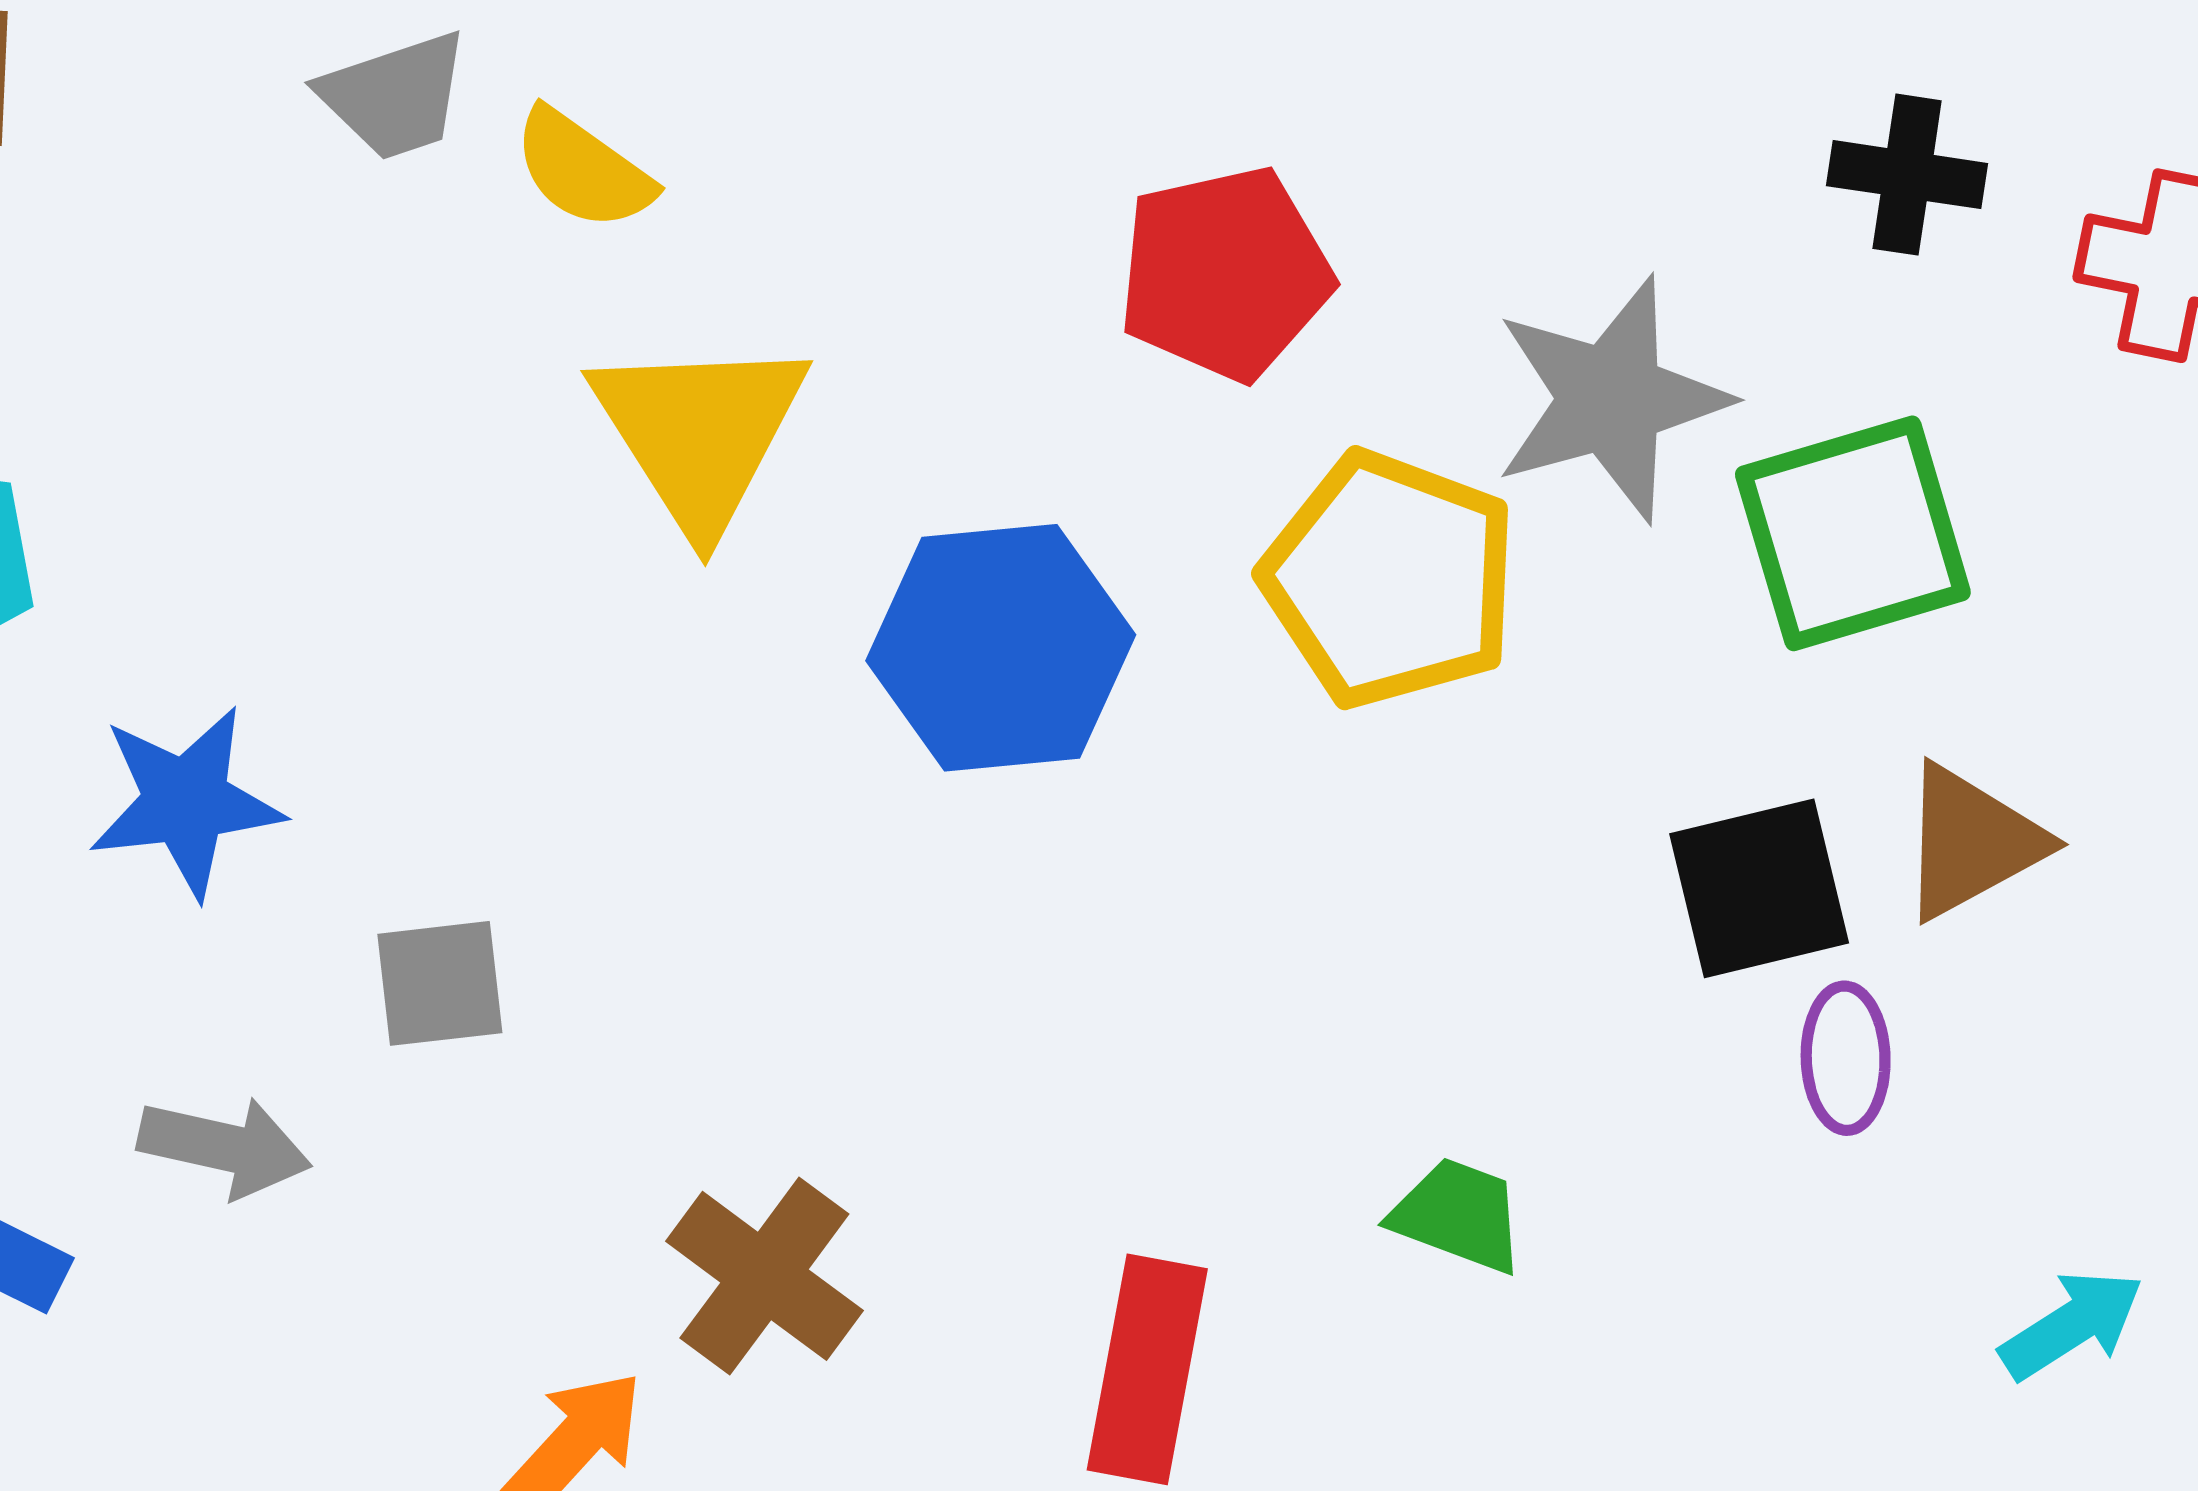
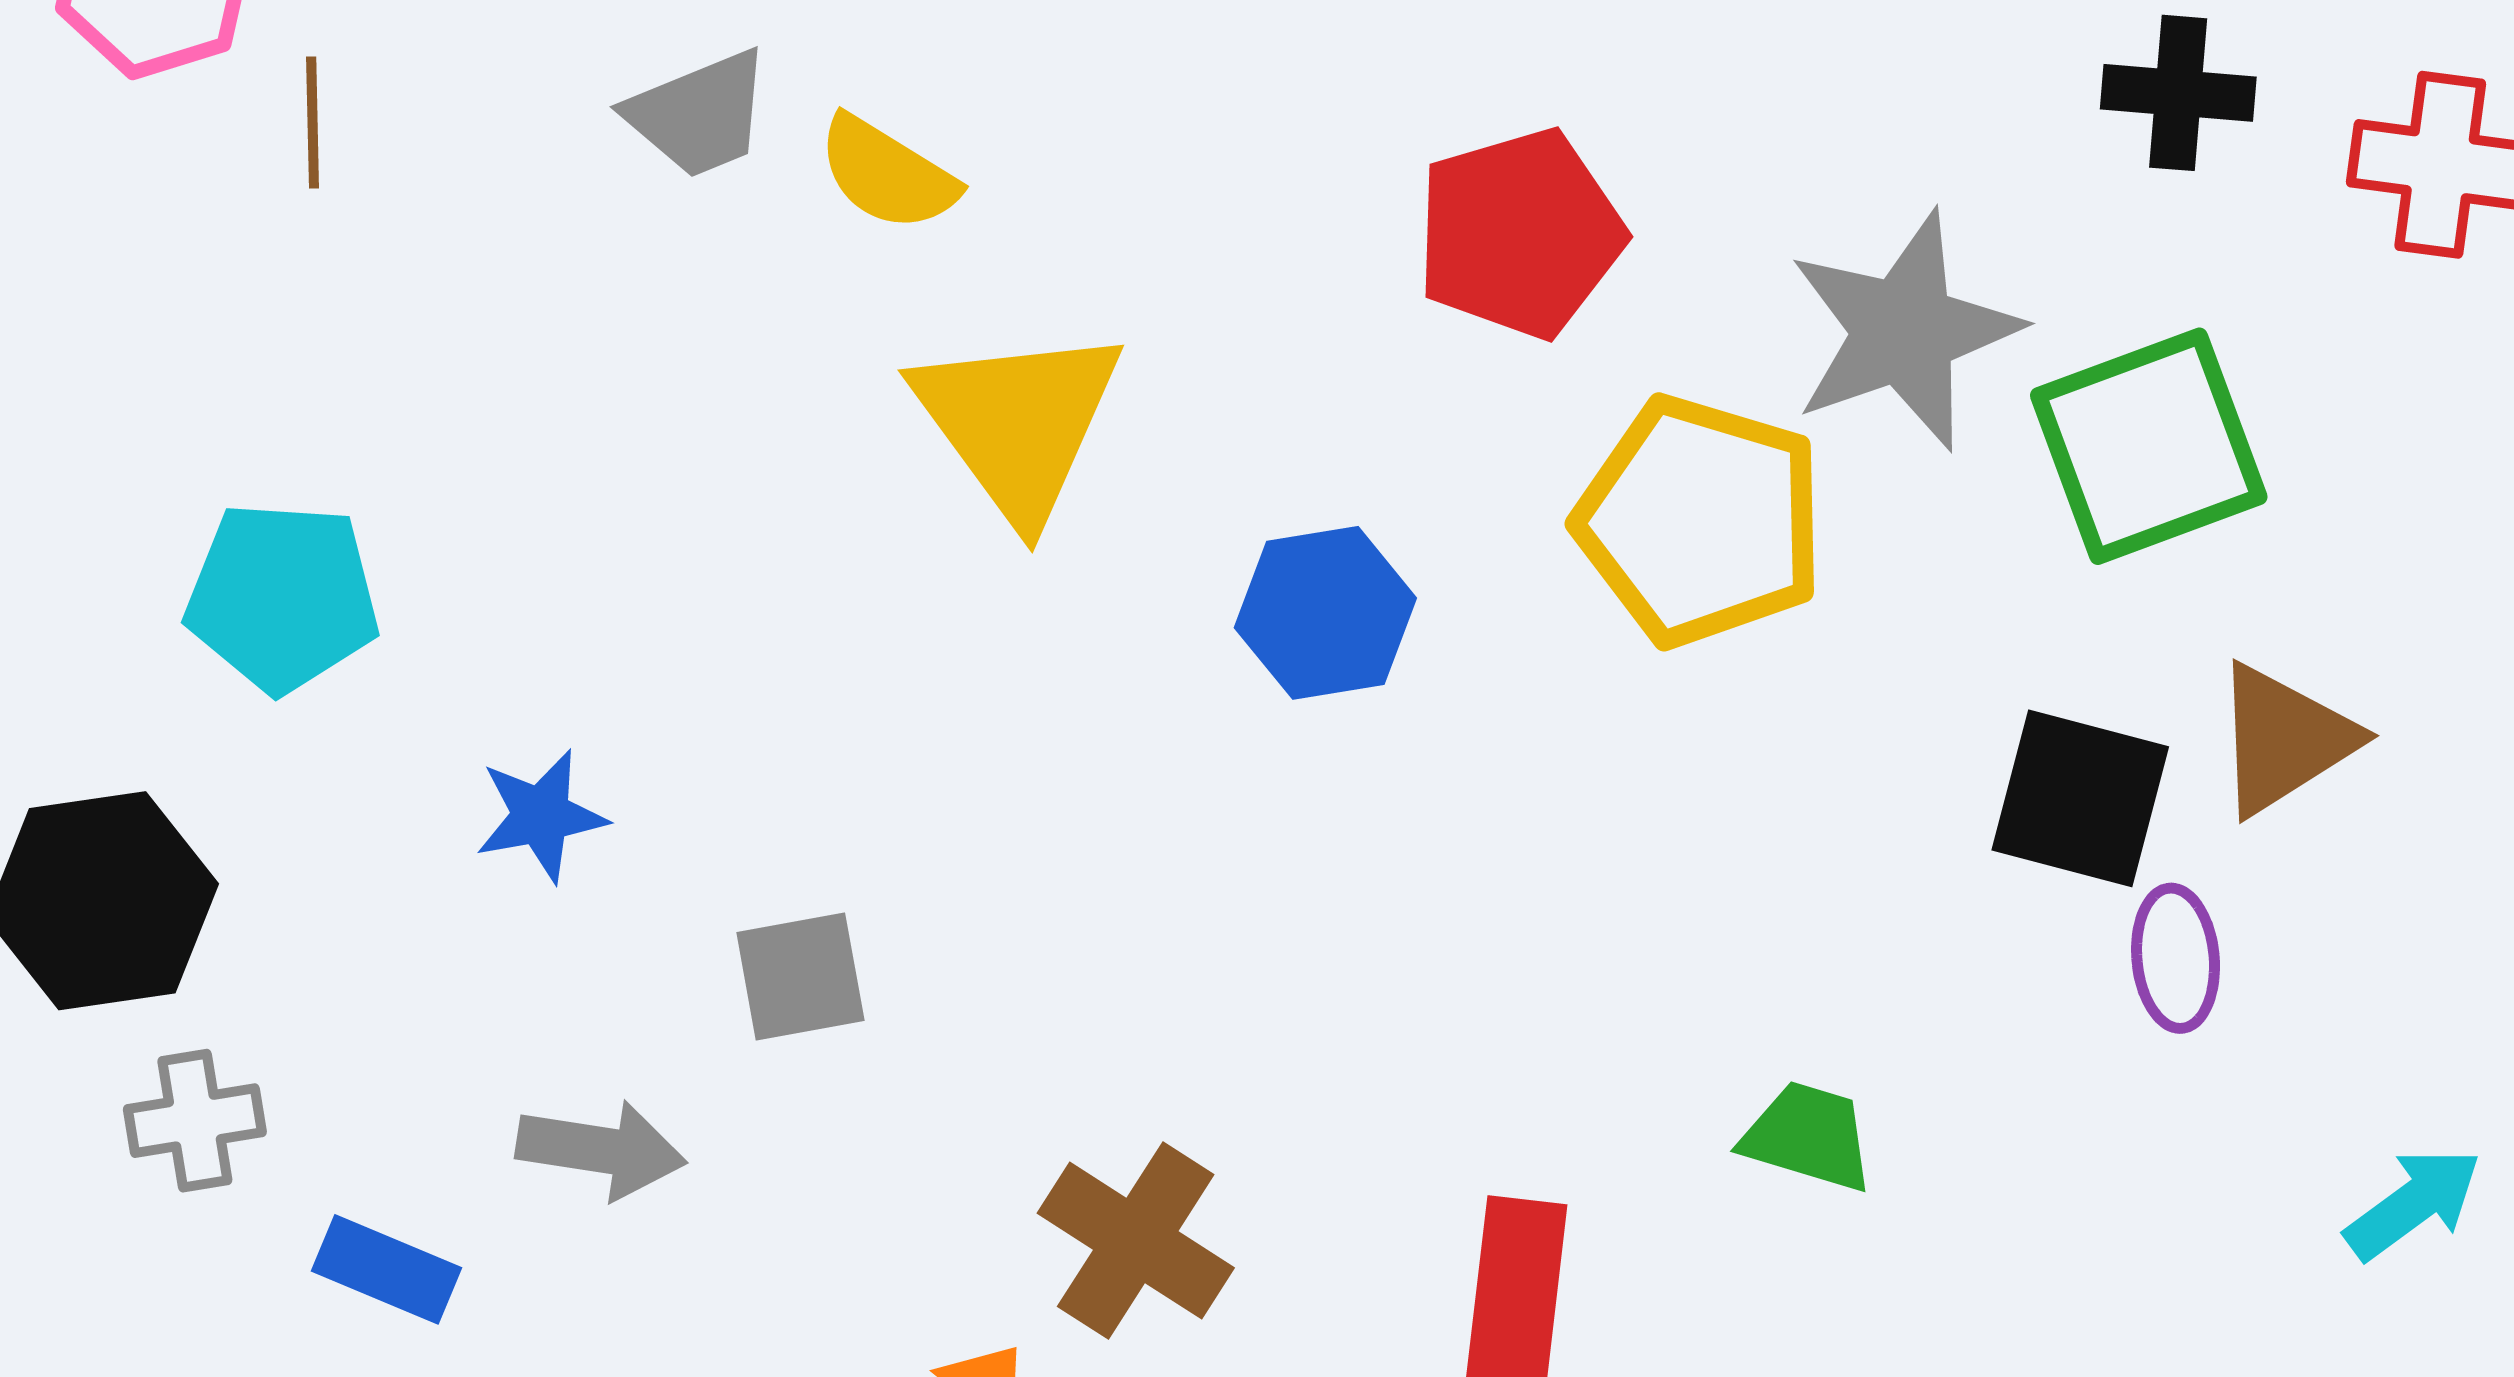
blue hexagon: (1001, 648) -> (1325, 613), size x0.7
blue star: (186, 802) -> (541, 816), size x0.7
black square: (1759, 888) -> (2080, 798), turned 32

